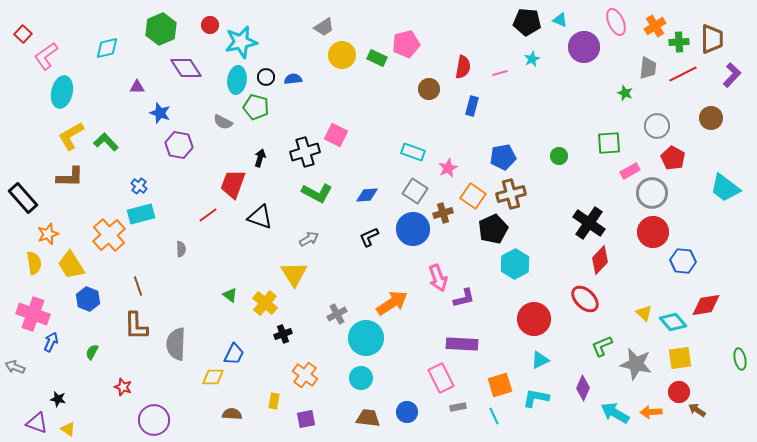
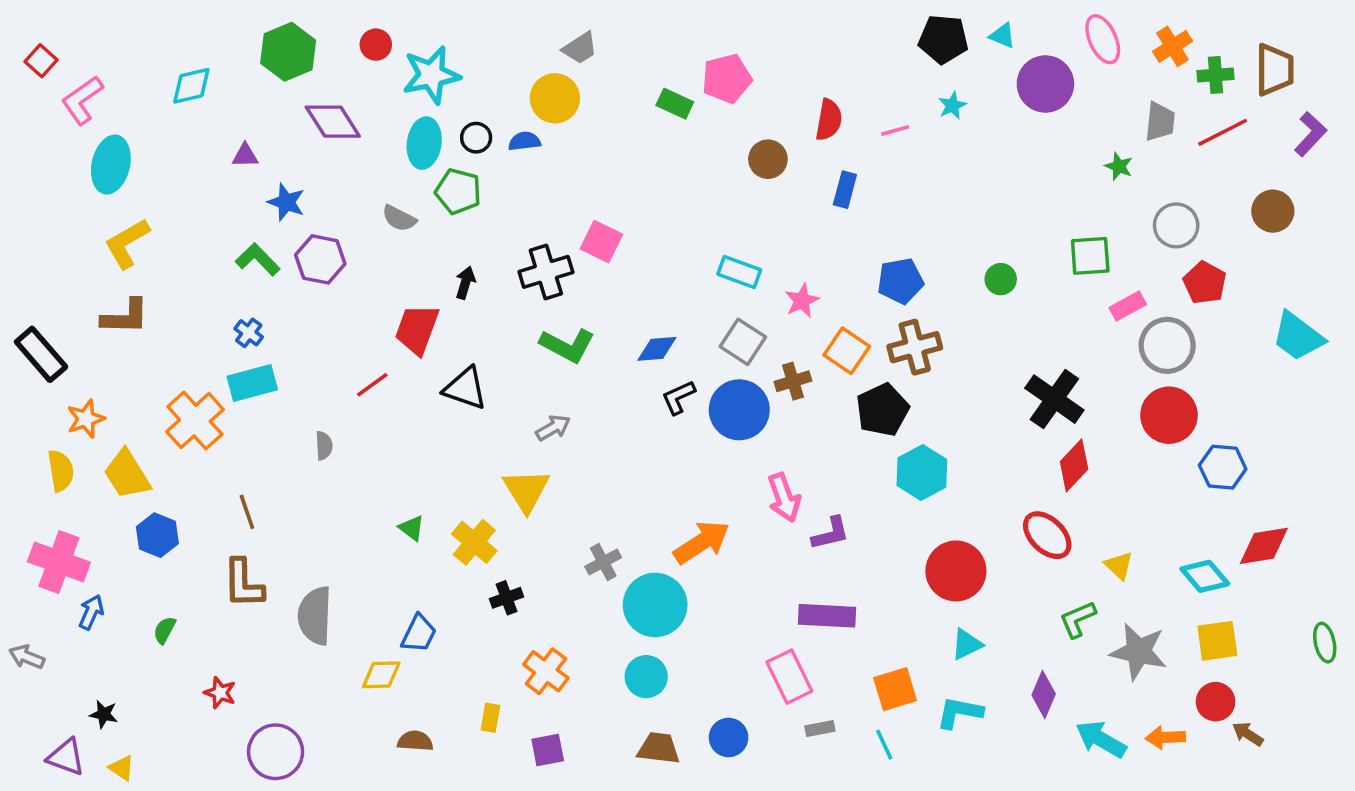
yellow circle: (342, 55) -> (555, 98), moved
green L-shape: (106, 142) -> (258, 259), moved
black L-shape: (369, 237) -> (678, 397), moved
yellow triangle: (644, 313) -> (1119, 566), moved

